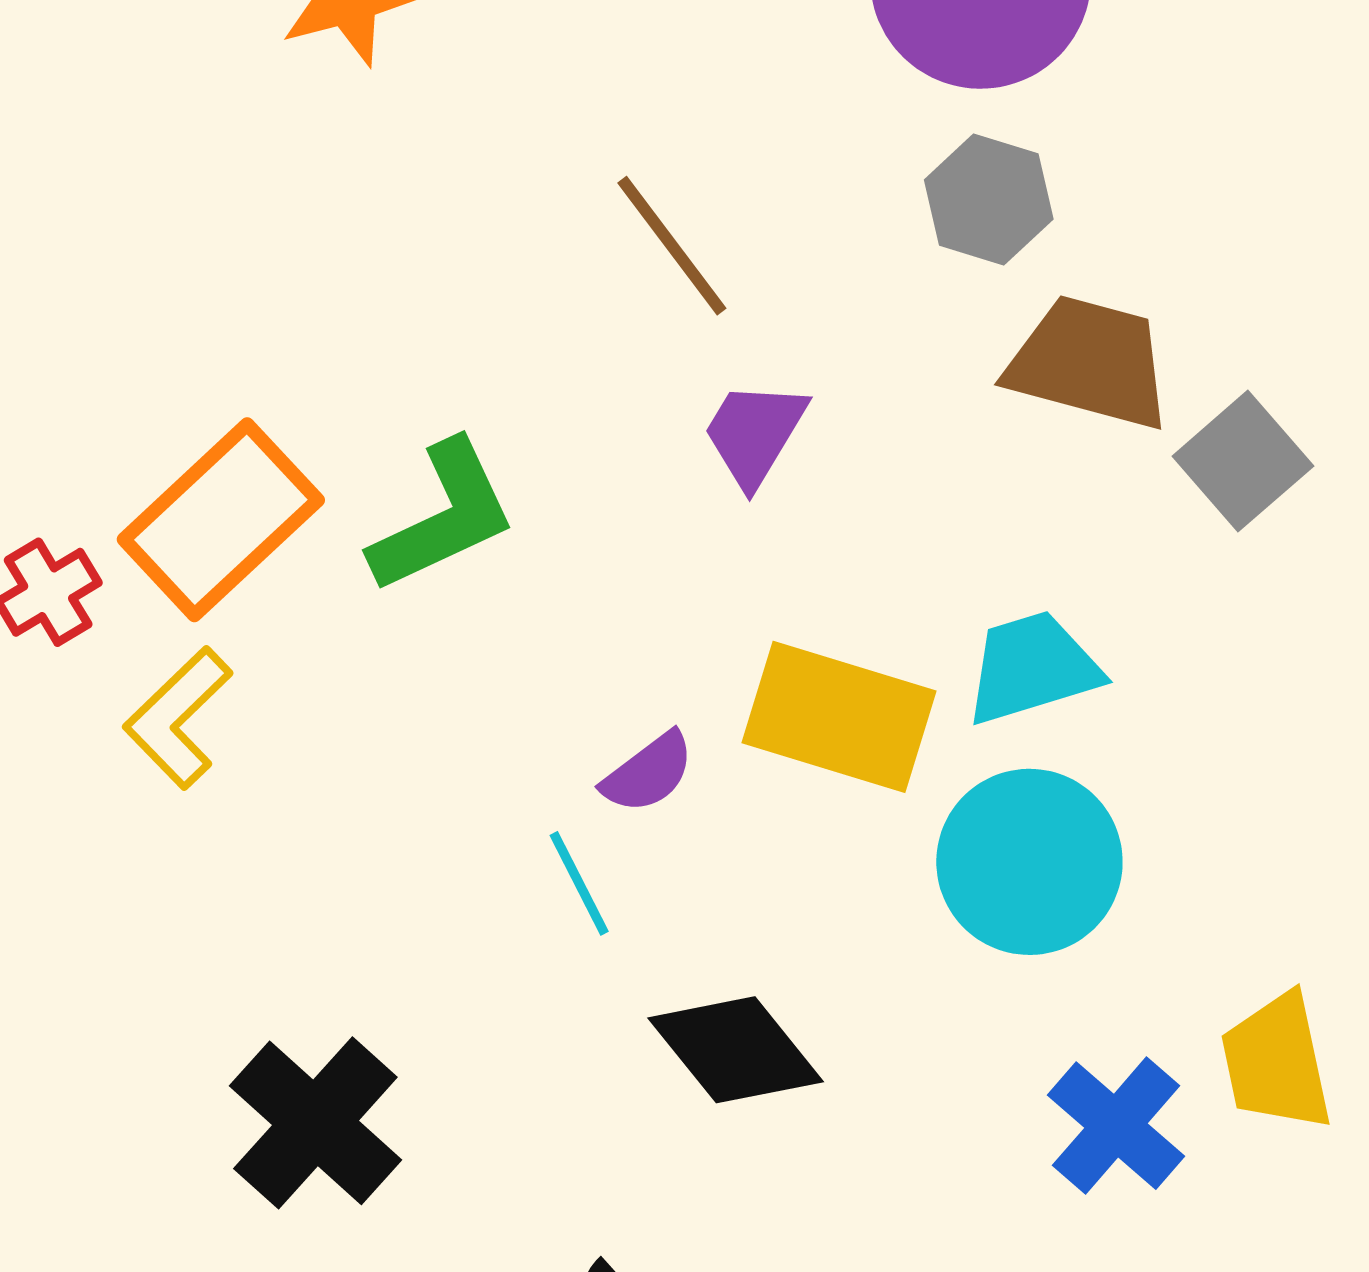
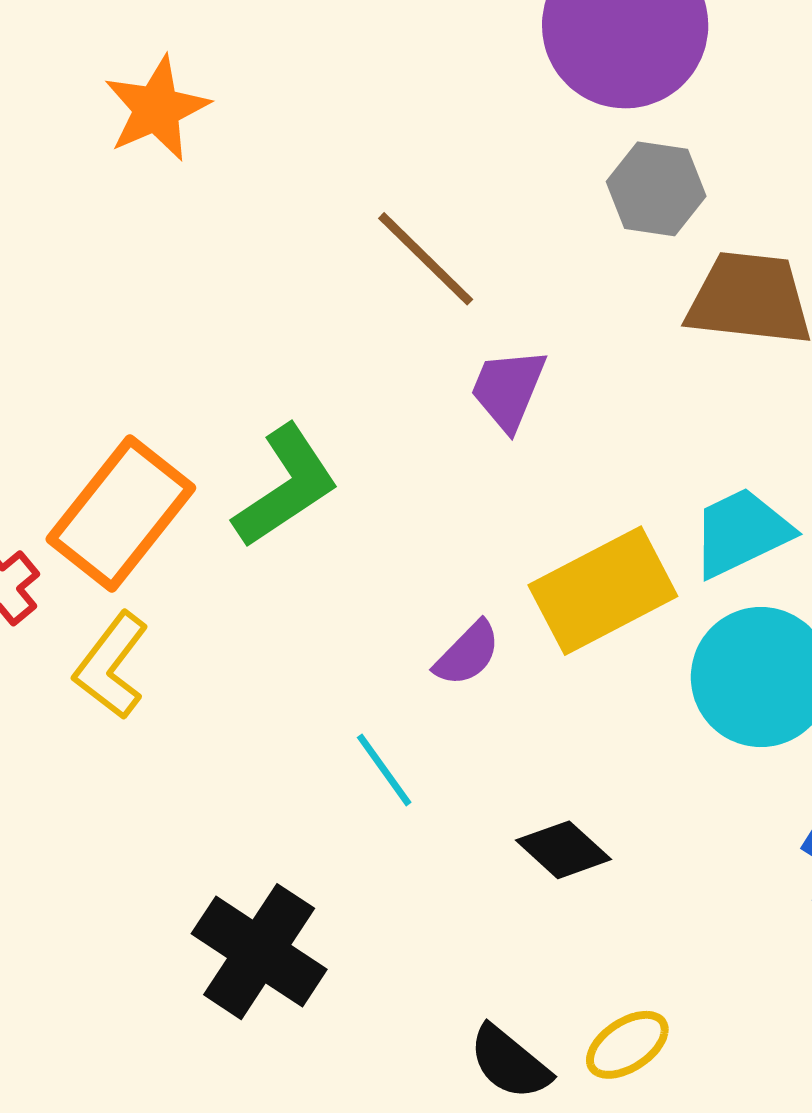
yellow rectangle: (839, 717) -> (603, 591), turned -36
cyan line: (579, 883) -> (384, 770), moved
black diamond: (736, 1050) -> (563, 850), size x0.7

